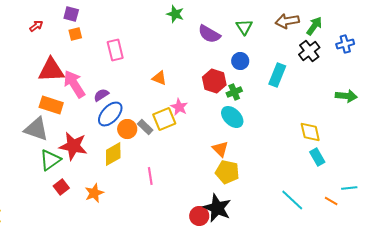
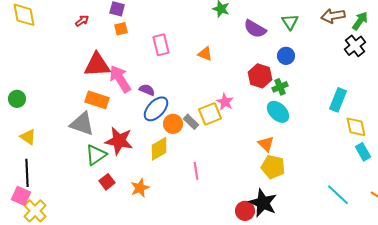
cyan rectangle: (277, 75) -> (338, 100), moved
orange triangle: (159, 78) -> (205, 54), moved
purple semicircle: (101, 95) -> (147, 90), turned 56

